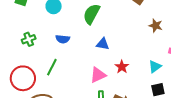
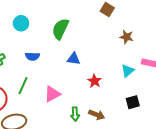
cyan triangle: (155, 67) -> (128, 71), moved
pink triangle: (98, 75) -> (52, 94), moved

